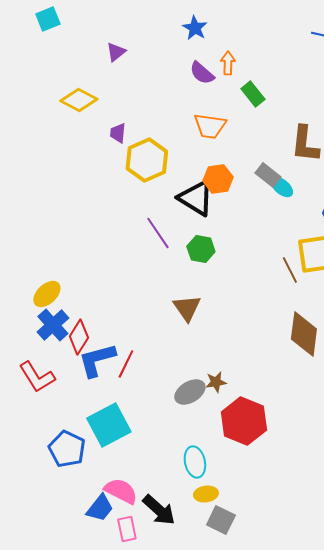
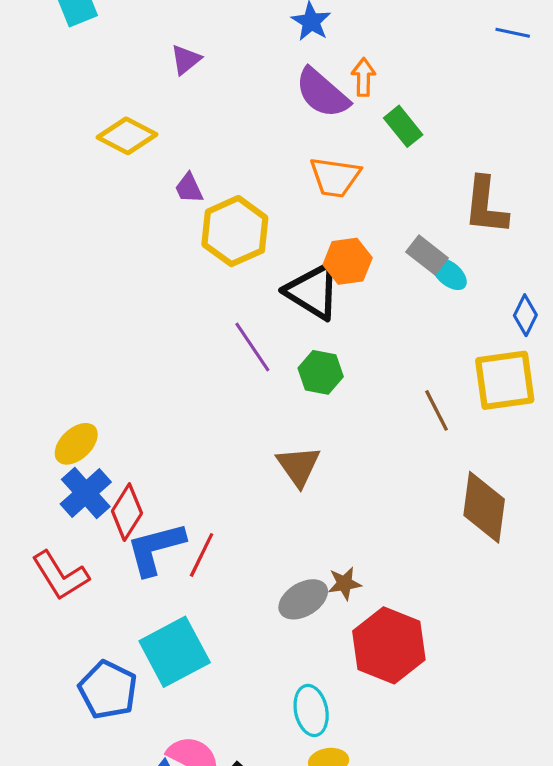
purple semicircle: (202, 73) -> (322, 93), size x1.4
purple trapezoid: (118, 133) -> (189, 188), turned -30
brown line: (290, 270) -> (436, 410), moved

